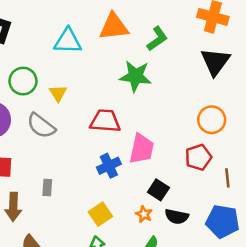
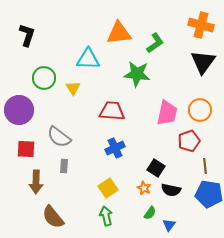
cyan triangle: (68, 41) -> (88, 59), moved
gray semicircle: (41, 126) -> (59, 137), moved
pink trapezoid: (142, 149) -> (167, 113), moved
brown line: (227, 178) -> (205, 166), moved

